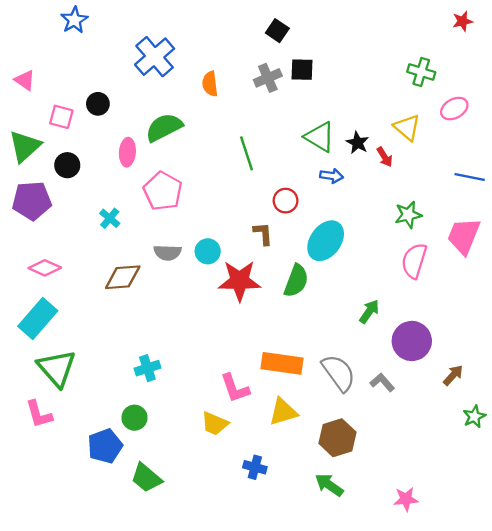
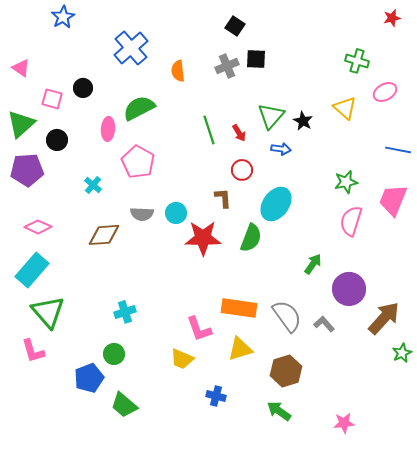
green triangle: (320, 137) -> (271, 116), turned 40
red arrow: (385, 157) -> (239, 133), moved
brown arrow: (453, 375) -> (384, 318), size x1.8

